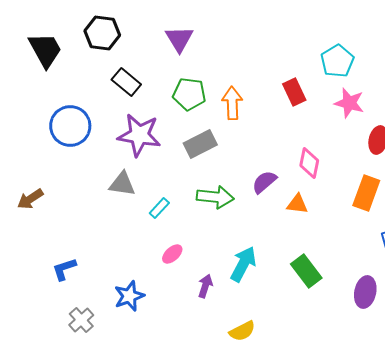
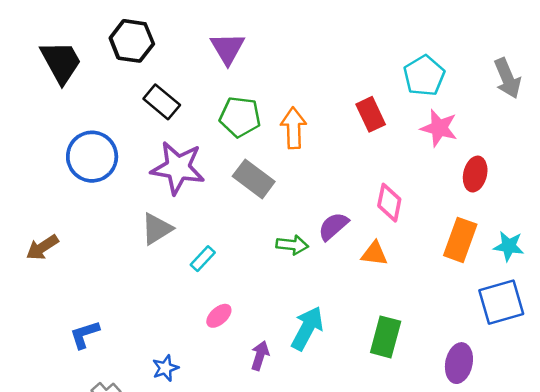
gray rectangle: (200, 144) -> (254, 179), turned 64
gray triangle: (122, 184) -> (157, 229), turned -40
green arrow: (215, 197) -> (292, 245), moved, size x0.7
green rectangle: (306, 271) -> (386, 337), turned 52
blue star: (129, 296) -> (165, 368), size x0.7

